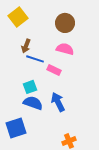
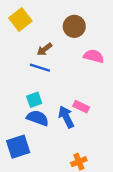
brown arrow: (26, 46) -> (44, 49), moved, turned 32
pink semicircle: (65, 49) -> (94, 56), moved
pink rectangle: (54, 70) -> (81, 107), moved

